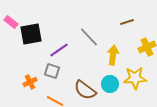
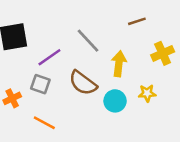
yellow star: (135, 78) -> (147, 93), size x0.6
brown semicircle: (85, 90) -> (83, 83), moved

